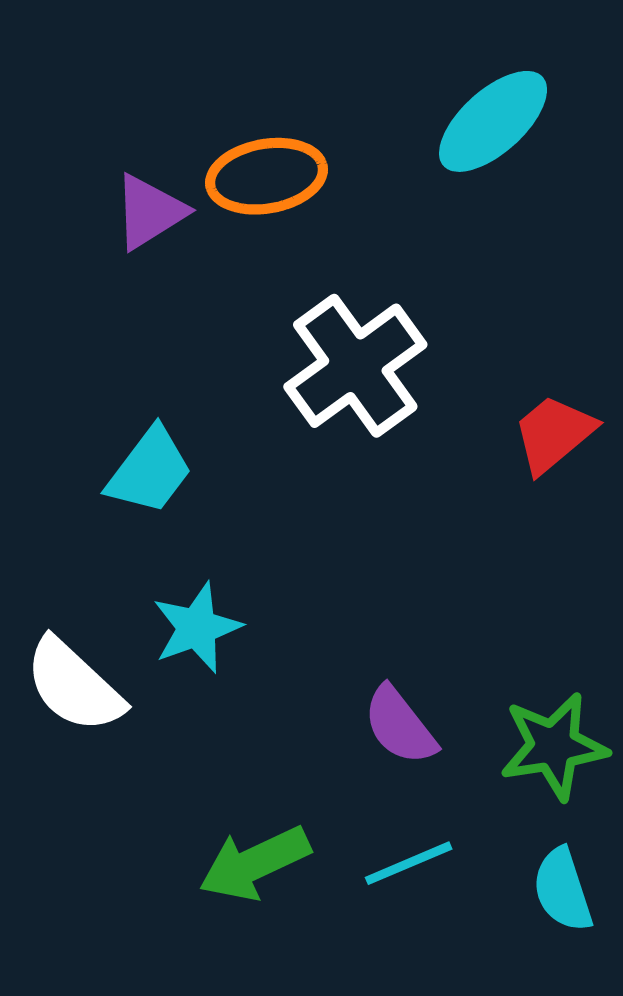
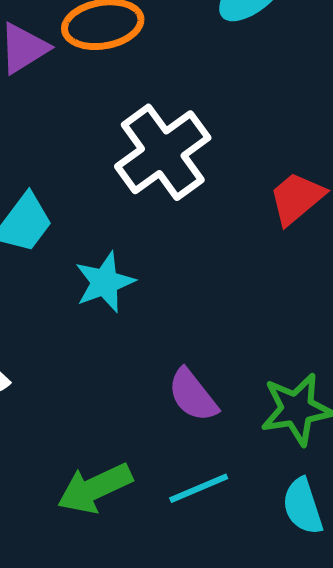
cyan star: (197, 628) -> (105, 282), moved

